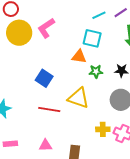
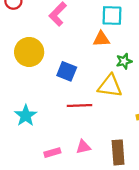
yellow circle: (19, 33) -> (29, 52), moved
green star: (96, 71) -> (124, 61), moved
pink rectangle: (10, 144) -> (52, 153), moved

